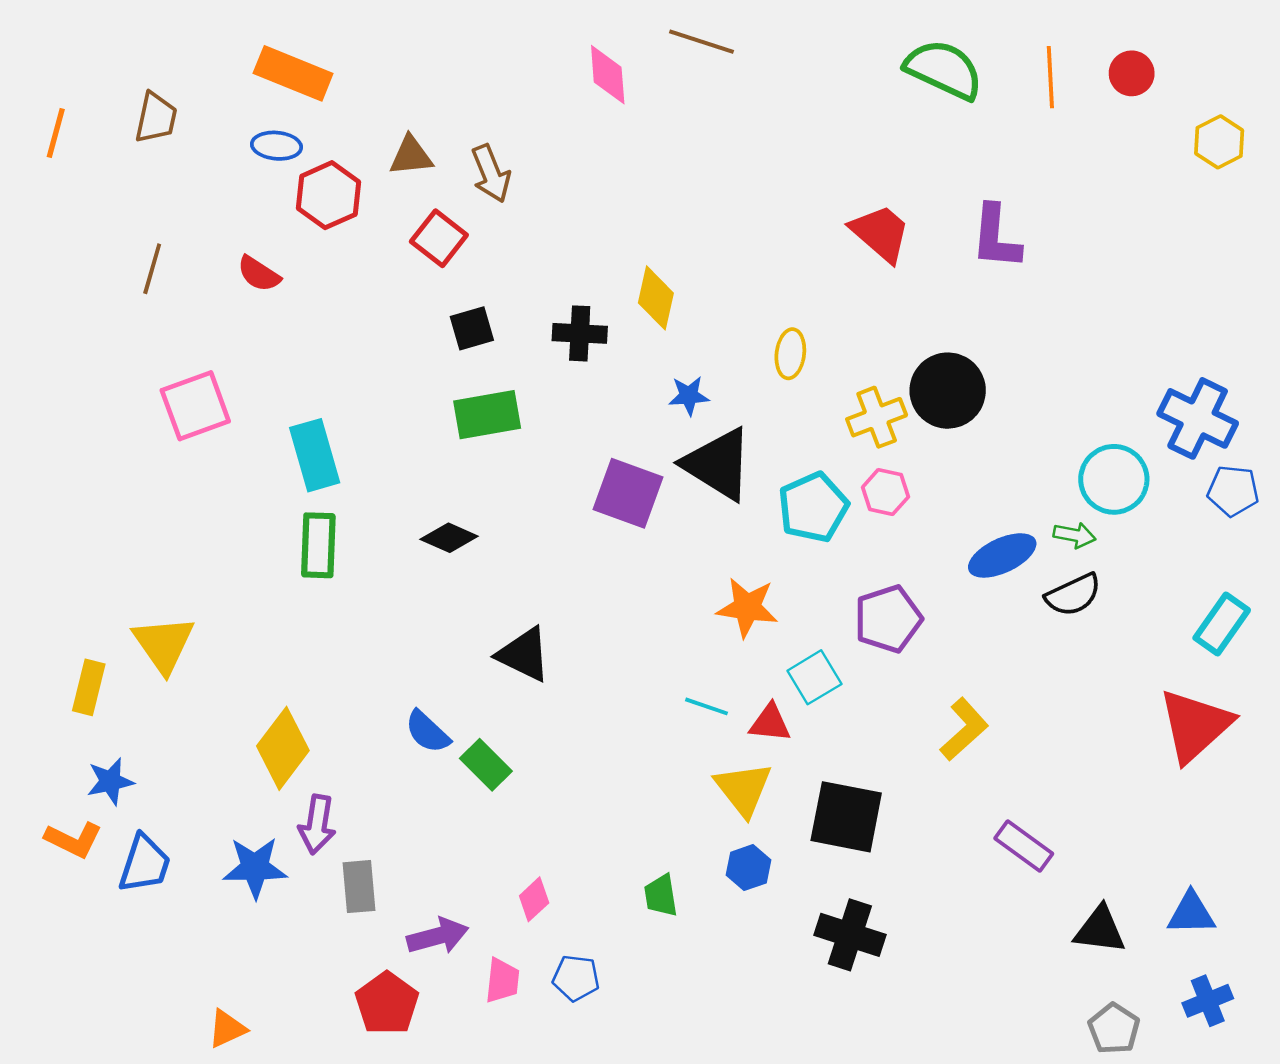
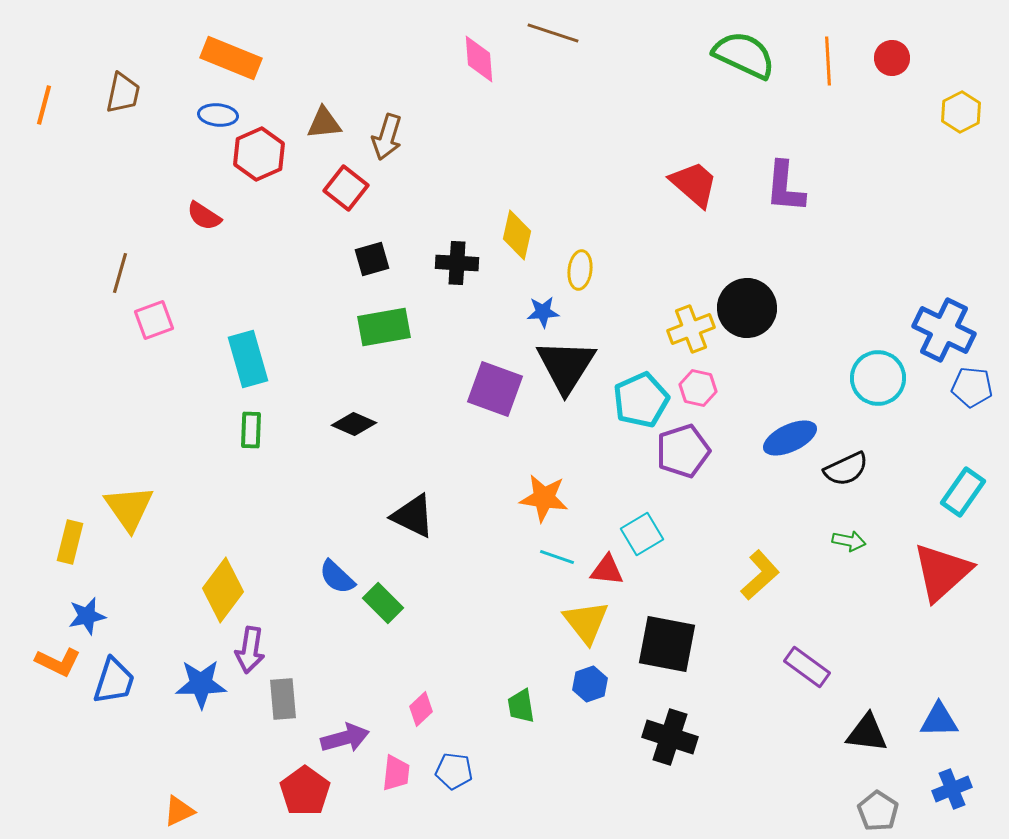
brown arrow: (491, 174) -> (387, 137), turned 39
brown line: (152, 269) -> (120, 273), moved
yellow ellipse: (790, 354) -> (580, 270), moved
pink square: (195, 406) -> (154, 320), size x0.7
black triangle: (718, 464) -> (566, 366), turned 30
green arrow: (1075, 535) -> (849, 541), moved
green rectangle: (318, 545) -> (251, 430), size x0.7
orange star: (747, 607) -> (544, 498), moved
purple pentagon: (888, 619) -> (683, 451), moved

